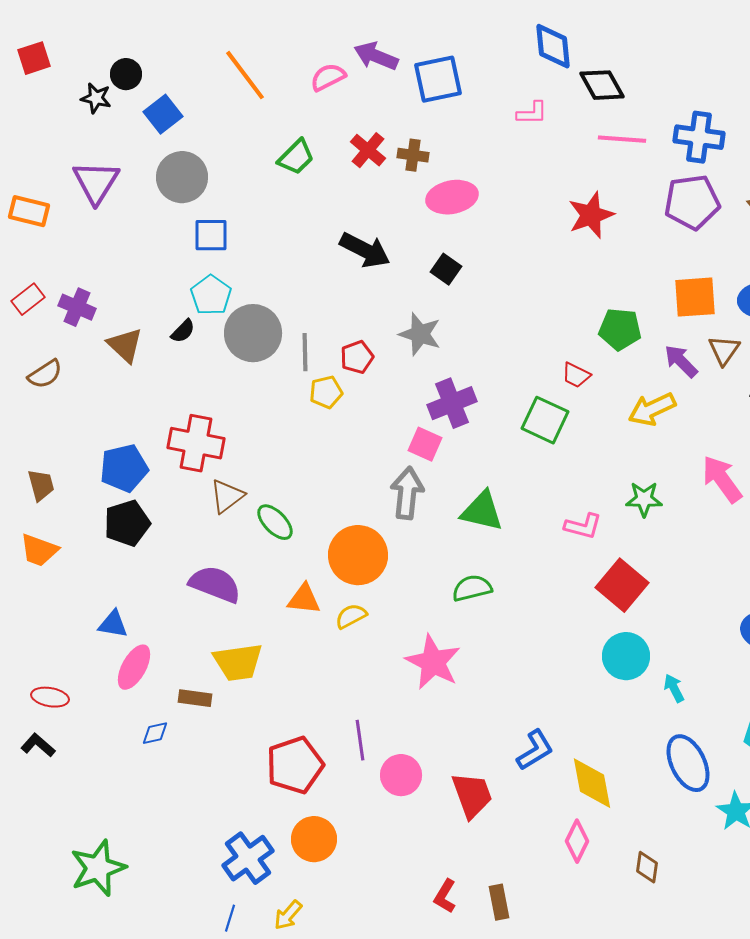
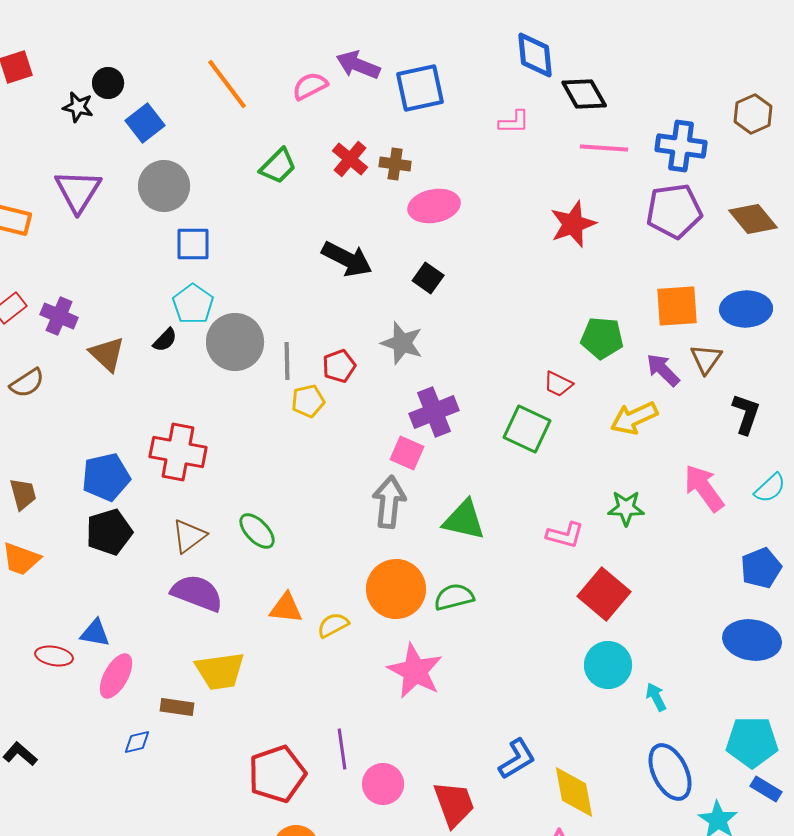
brown triangle: (227, 496) -> (189, 536), moved
orange circle: (358, 555) -> (396, 589), moved
red ellipse: (50, 697) -> (54, 656), moved

